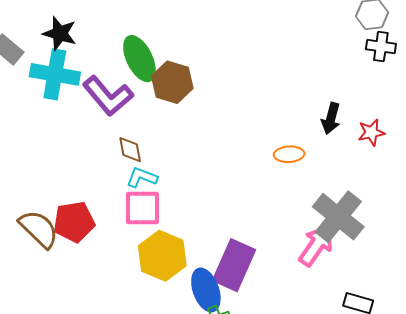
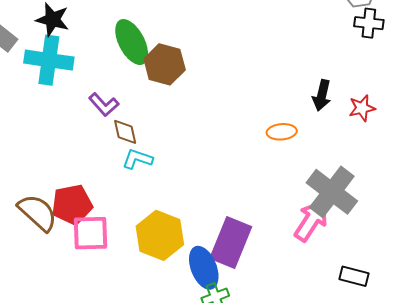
purple L-shape: (108, 96) -> (104, 105), moved, size x0.6
pink square: (142, 208) -> (90, 233), moved

